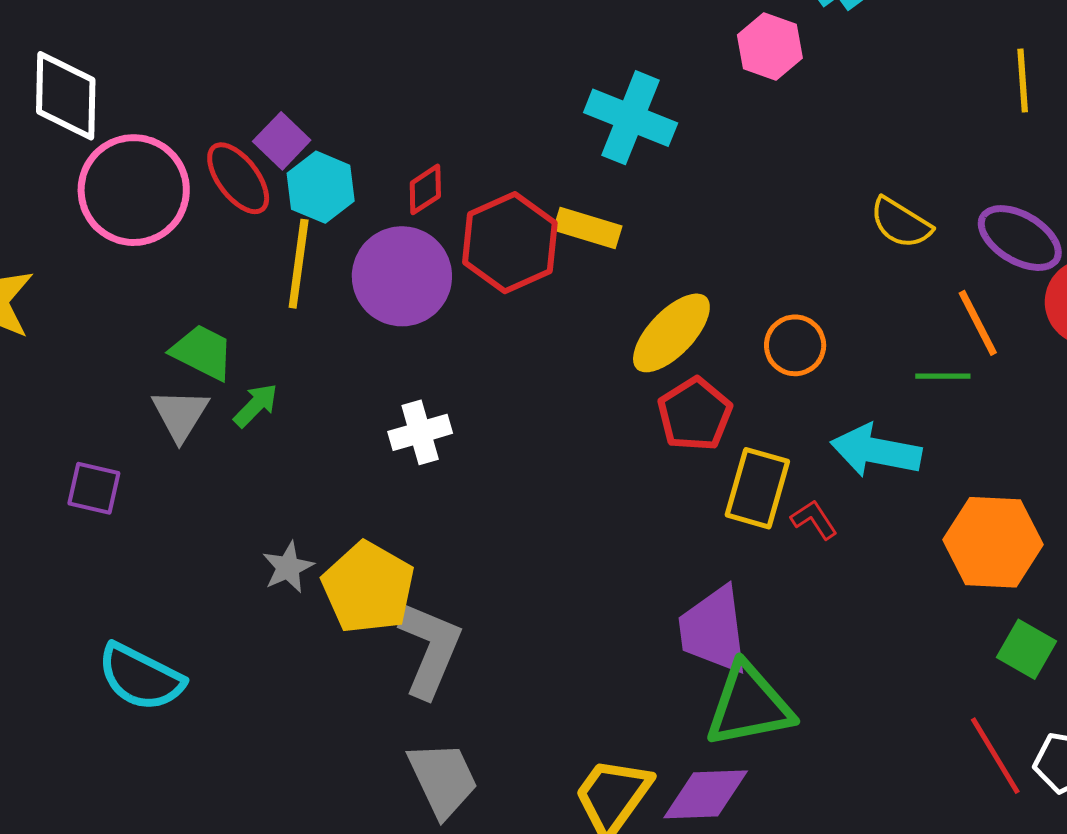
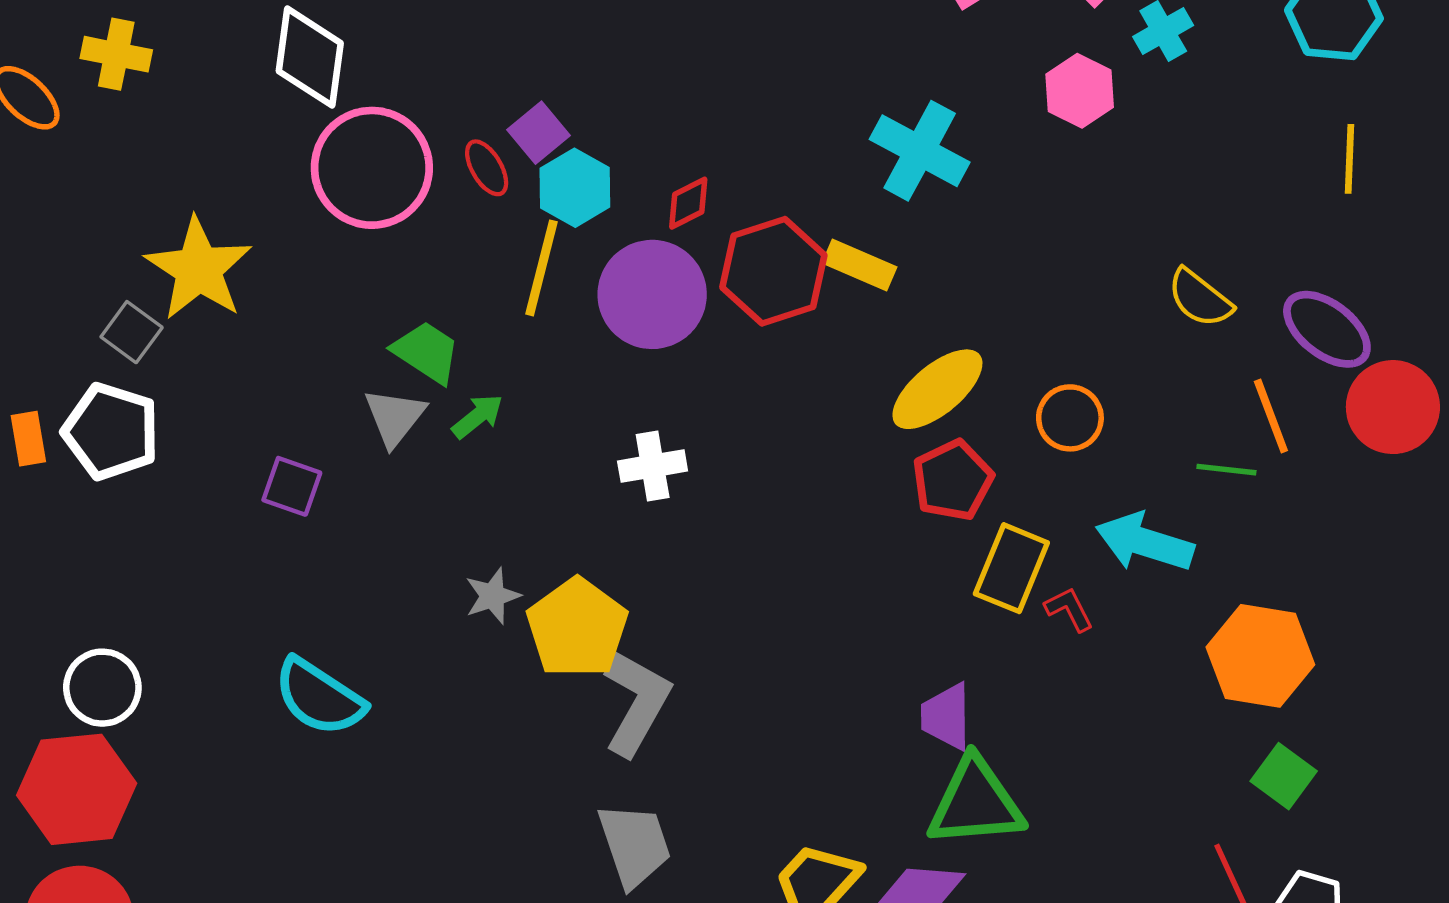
red ellipse: (238, 178) -> (487, 168), size x0.7
purple trapezoid: (713, 630) -> (946, 717), size x0.7

